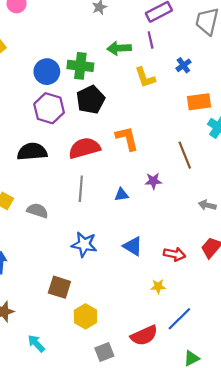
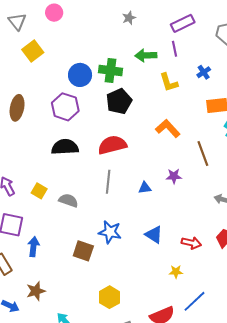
purple hexagon: (49, 108) -> (65, 107), moved
orange L-shape: (127, 138) -> (168, 129), moved, turned -30
brown square: (59, 287) -> (83, 251), moved

